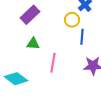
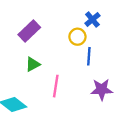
green triangle: (33, 44) -> (33, 64), turned -32

